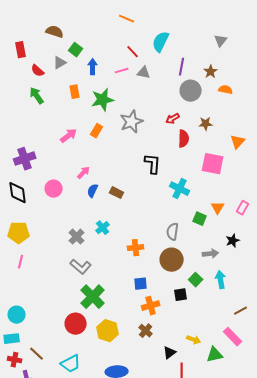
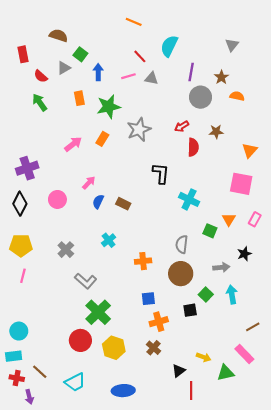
pink square: (213, 164) -> (241, 184), moved
black diamond: (18, 193) -> (20, 204), turned 35
gray cross: (77, 237) -> (66, 250), moved

